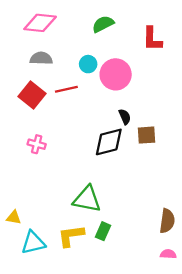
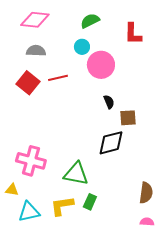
cyan circle: (88, 64) -> (82, 47), moved
black diamond: (109, 142) -> (111, 143), moved
pink cross: (37, 144) -> (31, 161), moved, size x1.8

